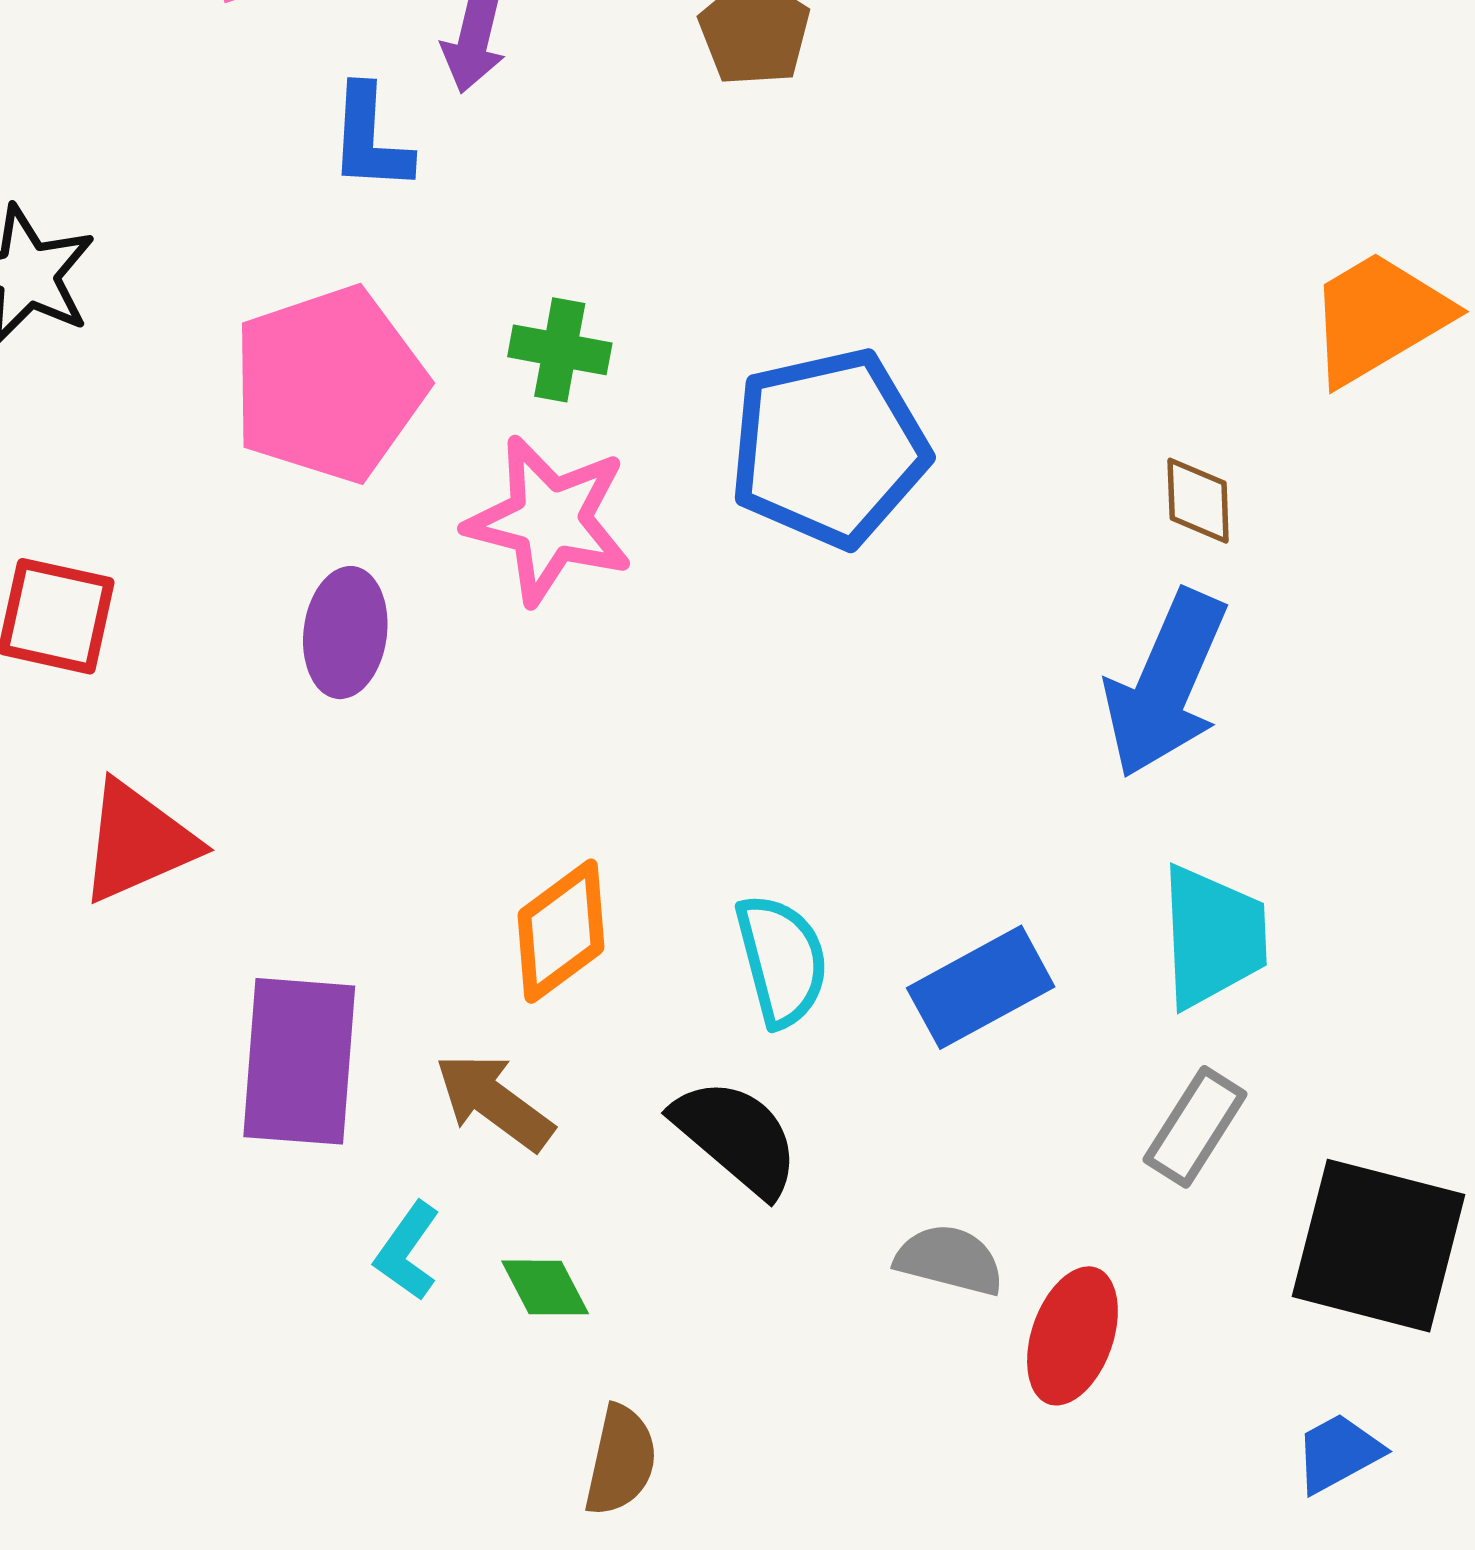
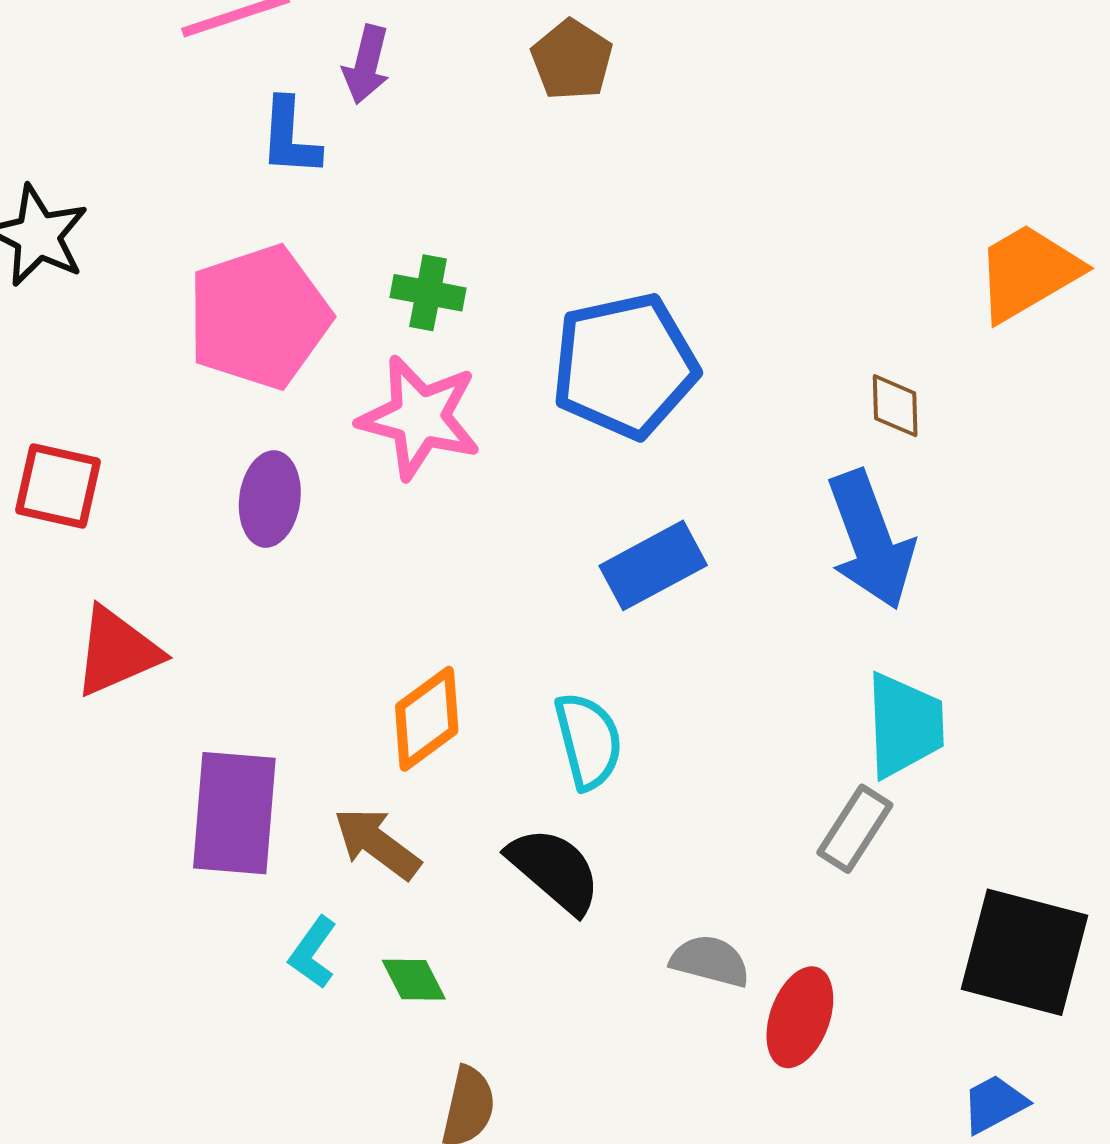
blue arrow: (1166, 684) -> (871, 540), turned -44
blue rectangle: (981, 987) -> (653, 565), moved
gray rectangle: (1195, 1127) -> (855, 829), moved

